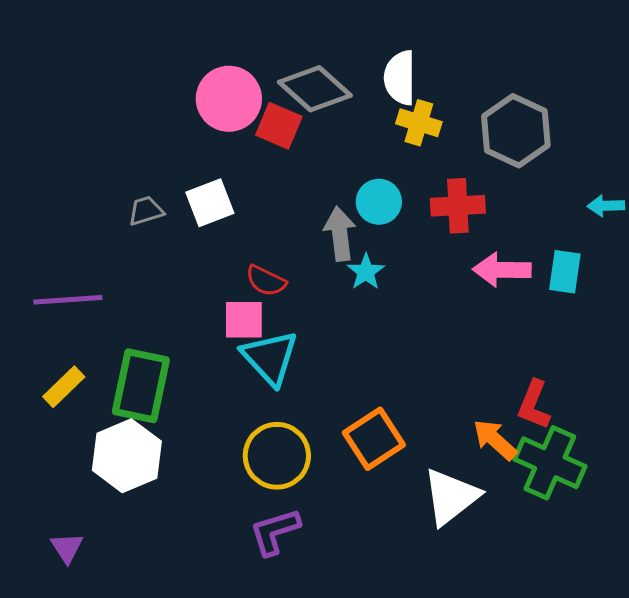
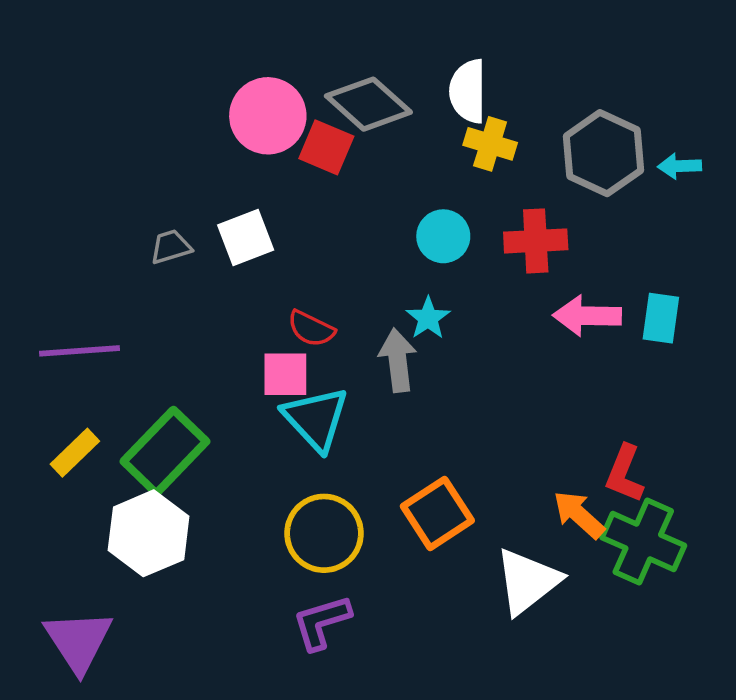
cyan arrow: (606, 206) -> (680, 166), moved
gray arrow: (340, 234) -> (398, 360), moved
green rectangle: (141, 386) -> (165, 451), turned 32
purple triangle: (67, 548) -> (78, 641), size x1.8

